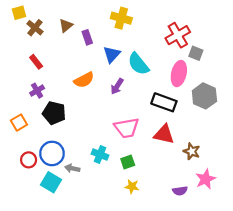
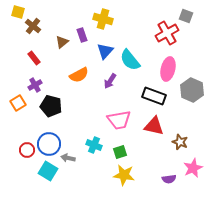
yellow square: (19, 13) -> (18, 12), turned 32
yellow cross: (121, 18) -> (103, 19), moved
brown triangle: (66, 26) -> (62, 42), moved
gray square: (196, 53) -> (186, 16), moved
orange square: (19, 123) -> (18, 103), moved
yellow star: (132, 187) -> (124, 175), size x1.5

